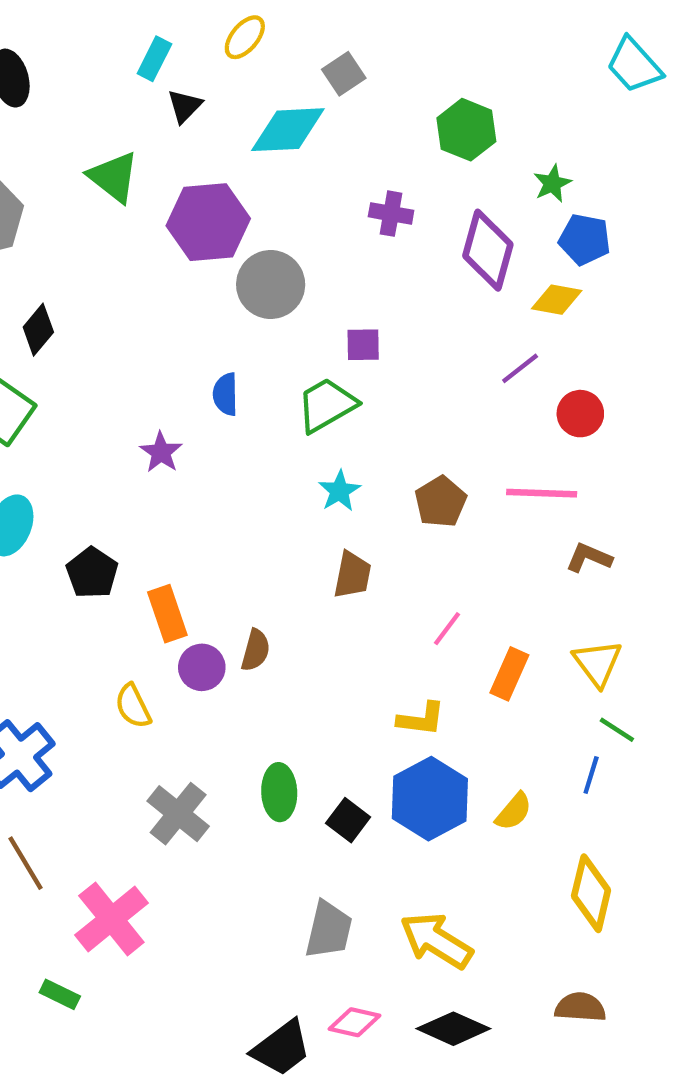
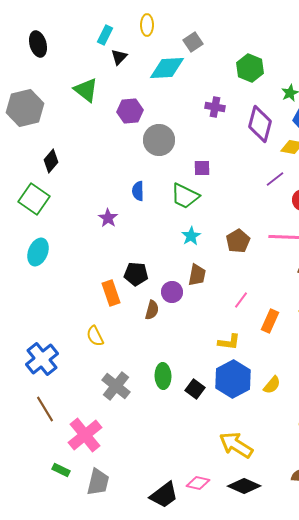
yellow ellipse: (245, 37) -> (147, 25), turned -40
purple hexagon: (208, 222) -> (130, 111), size x0.7
green trapezoid: (327, 405) -> (185, 196), turned -124
black pentagon: (92, 573) -> (136, 274), moved, turned -30
purple circle: (202, 667) -> (172, 292), moved
gray trapezoid: (329, 930) -> (98, 482), moved

